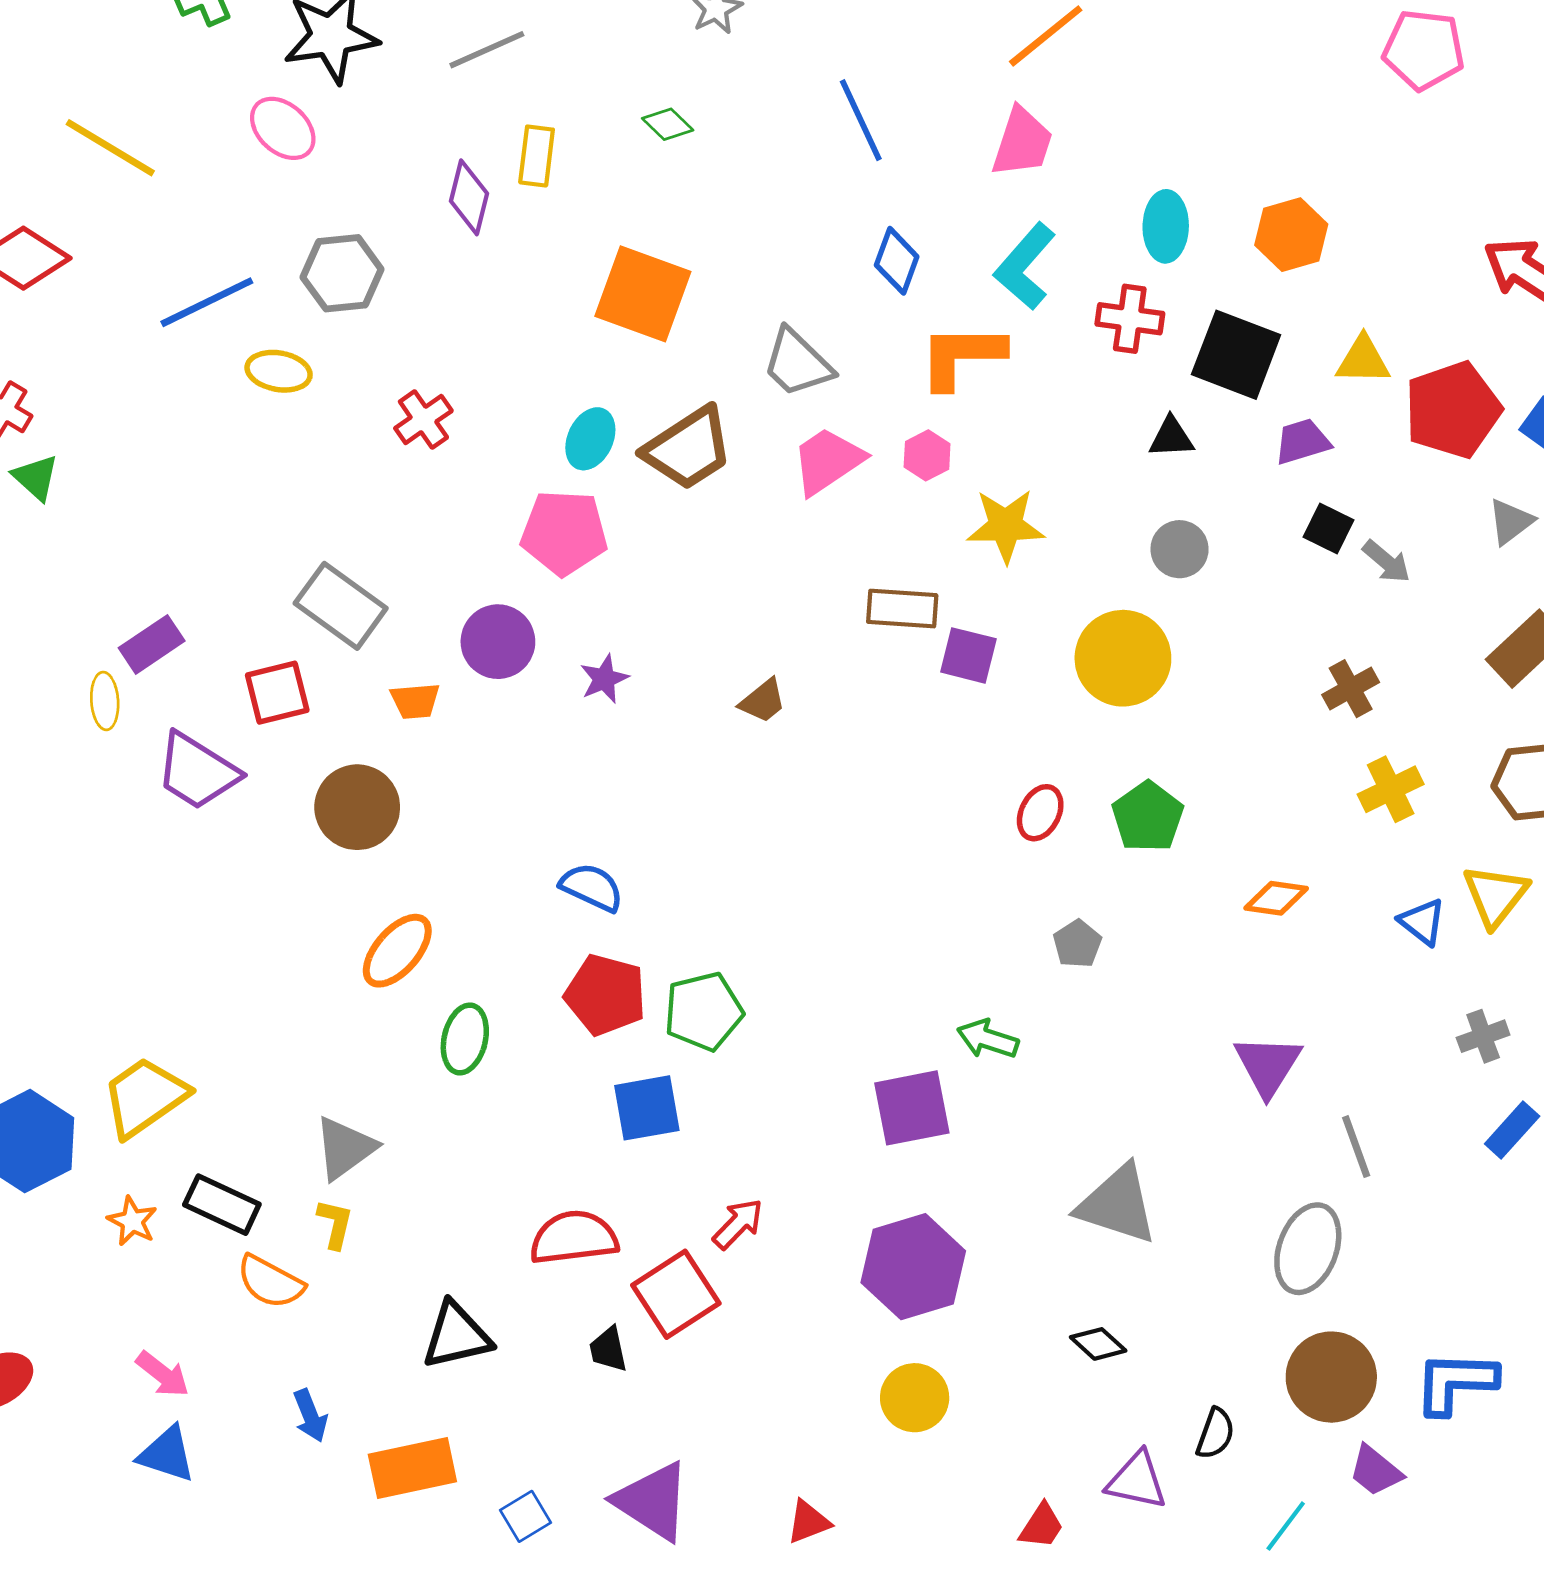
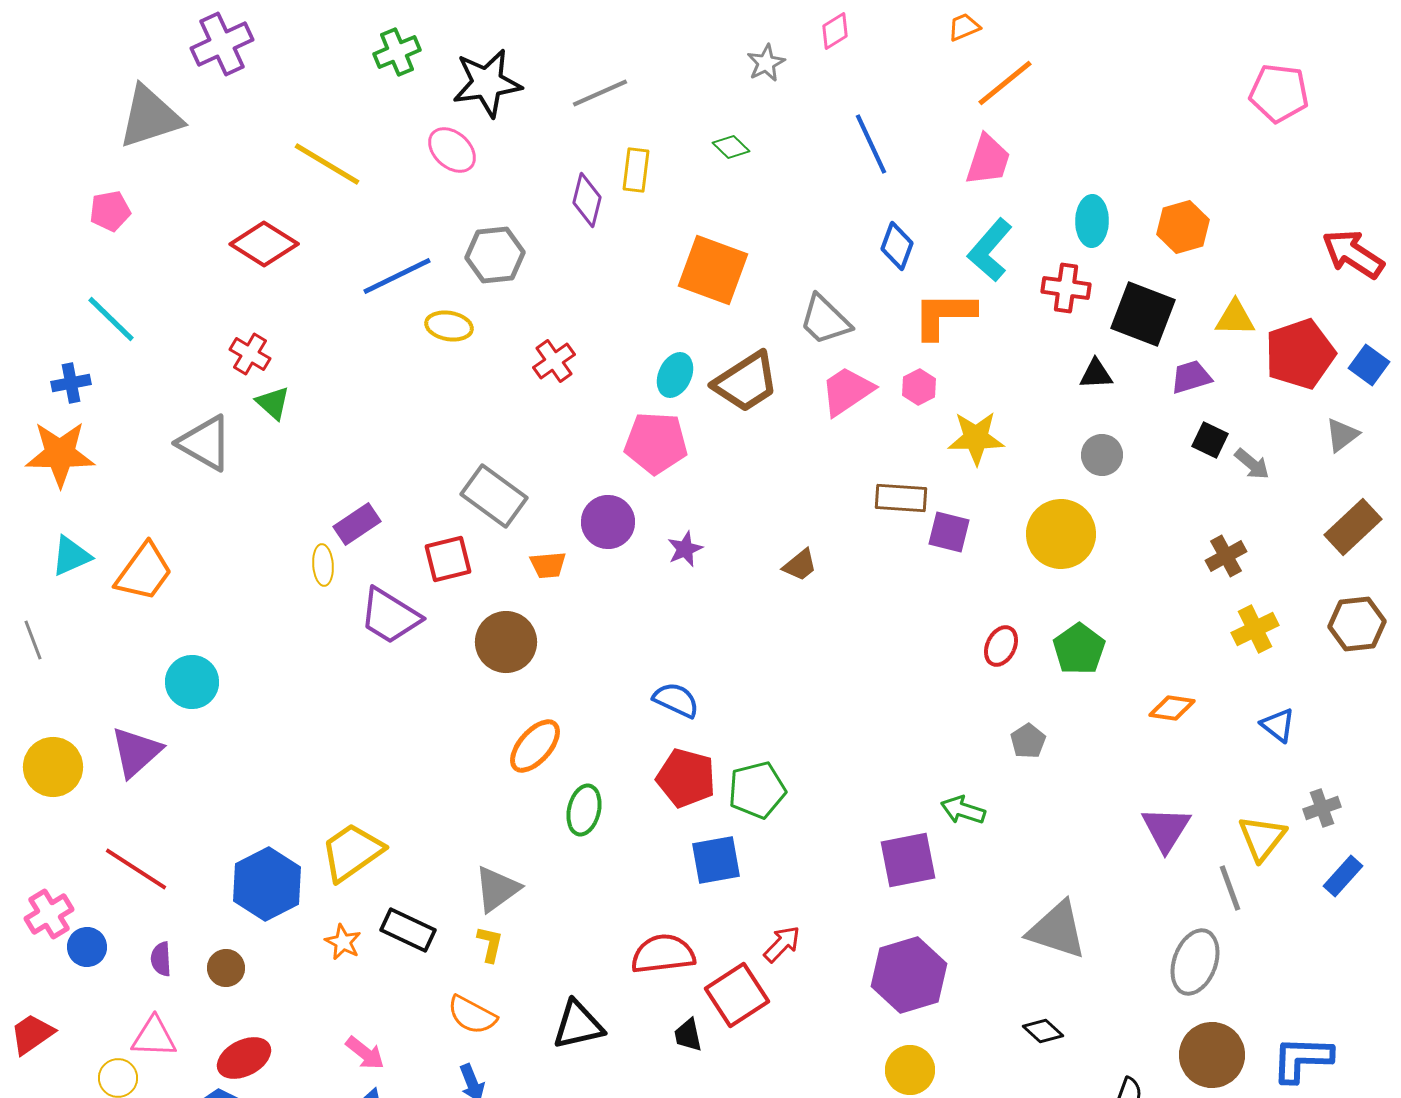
yellow triangle: (1495, 895) -> (1262, 838), moved
orange semicircle: (270, 1282) -> (472, 1015), moved

